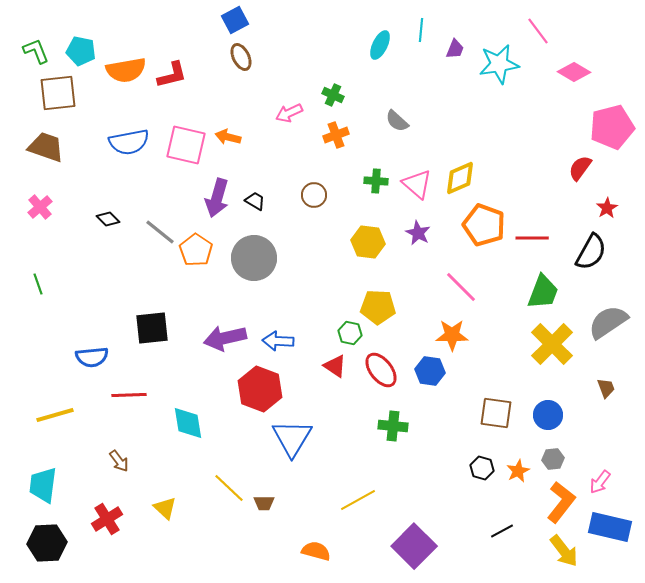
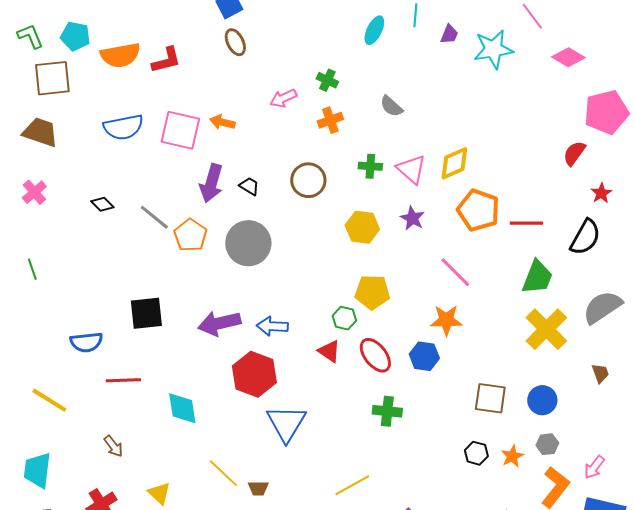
brown circle: (314, 195) -> (308, 180), size x1.4
yellow line: (55, 415) -> (49, 400), turned 48

